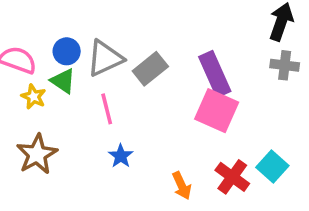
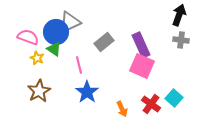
blue circle: (67, 51) -> (56, 32), size x1.6
gray triangle: (105, 58) -> (70, 22), moved
blue star: (121, 156) -> (87, 92), size x1.6

